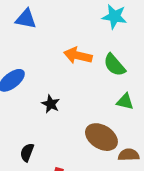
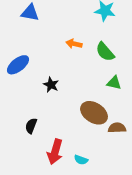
orange arrow: (78, 56) -> (74, 44), size x0.7

